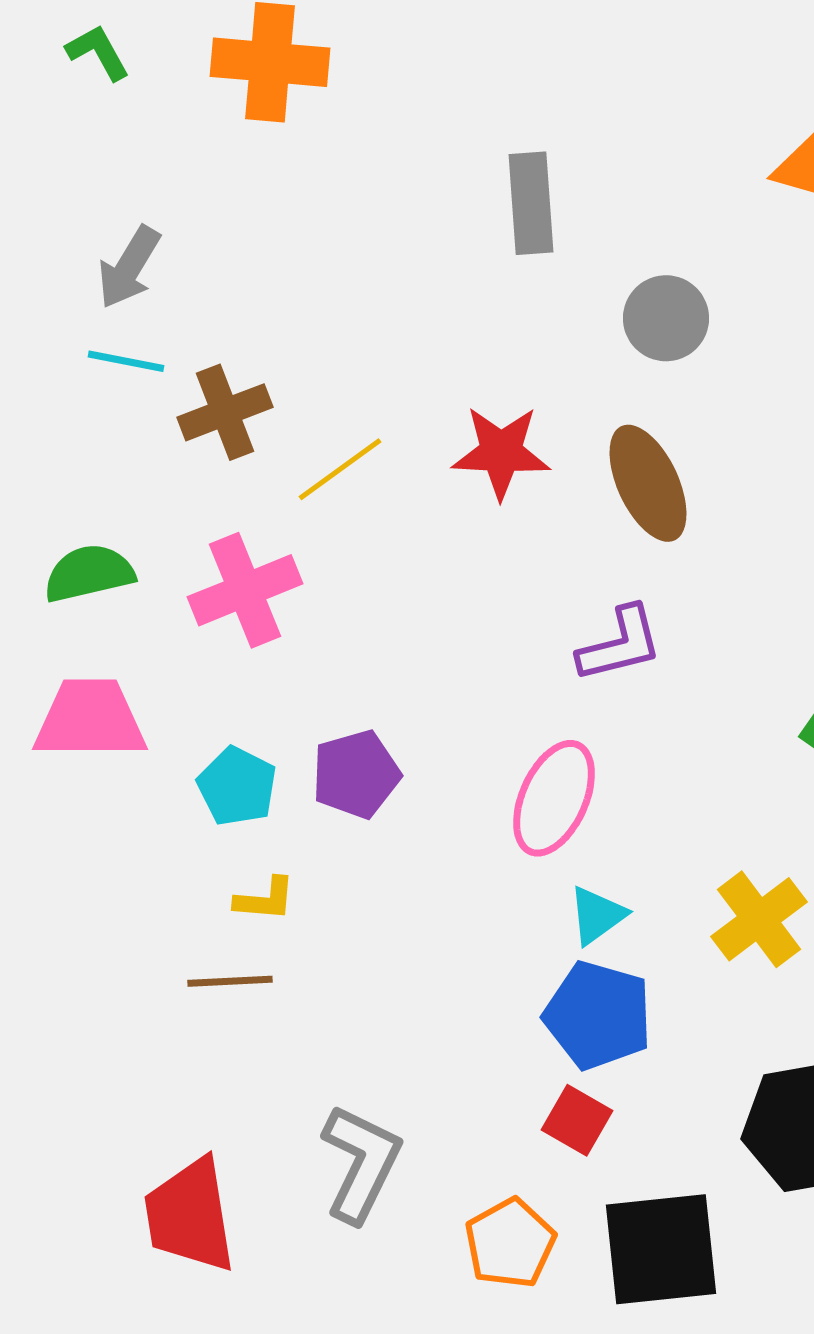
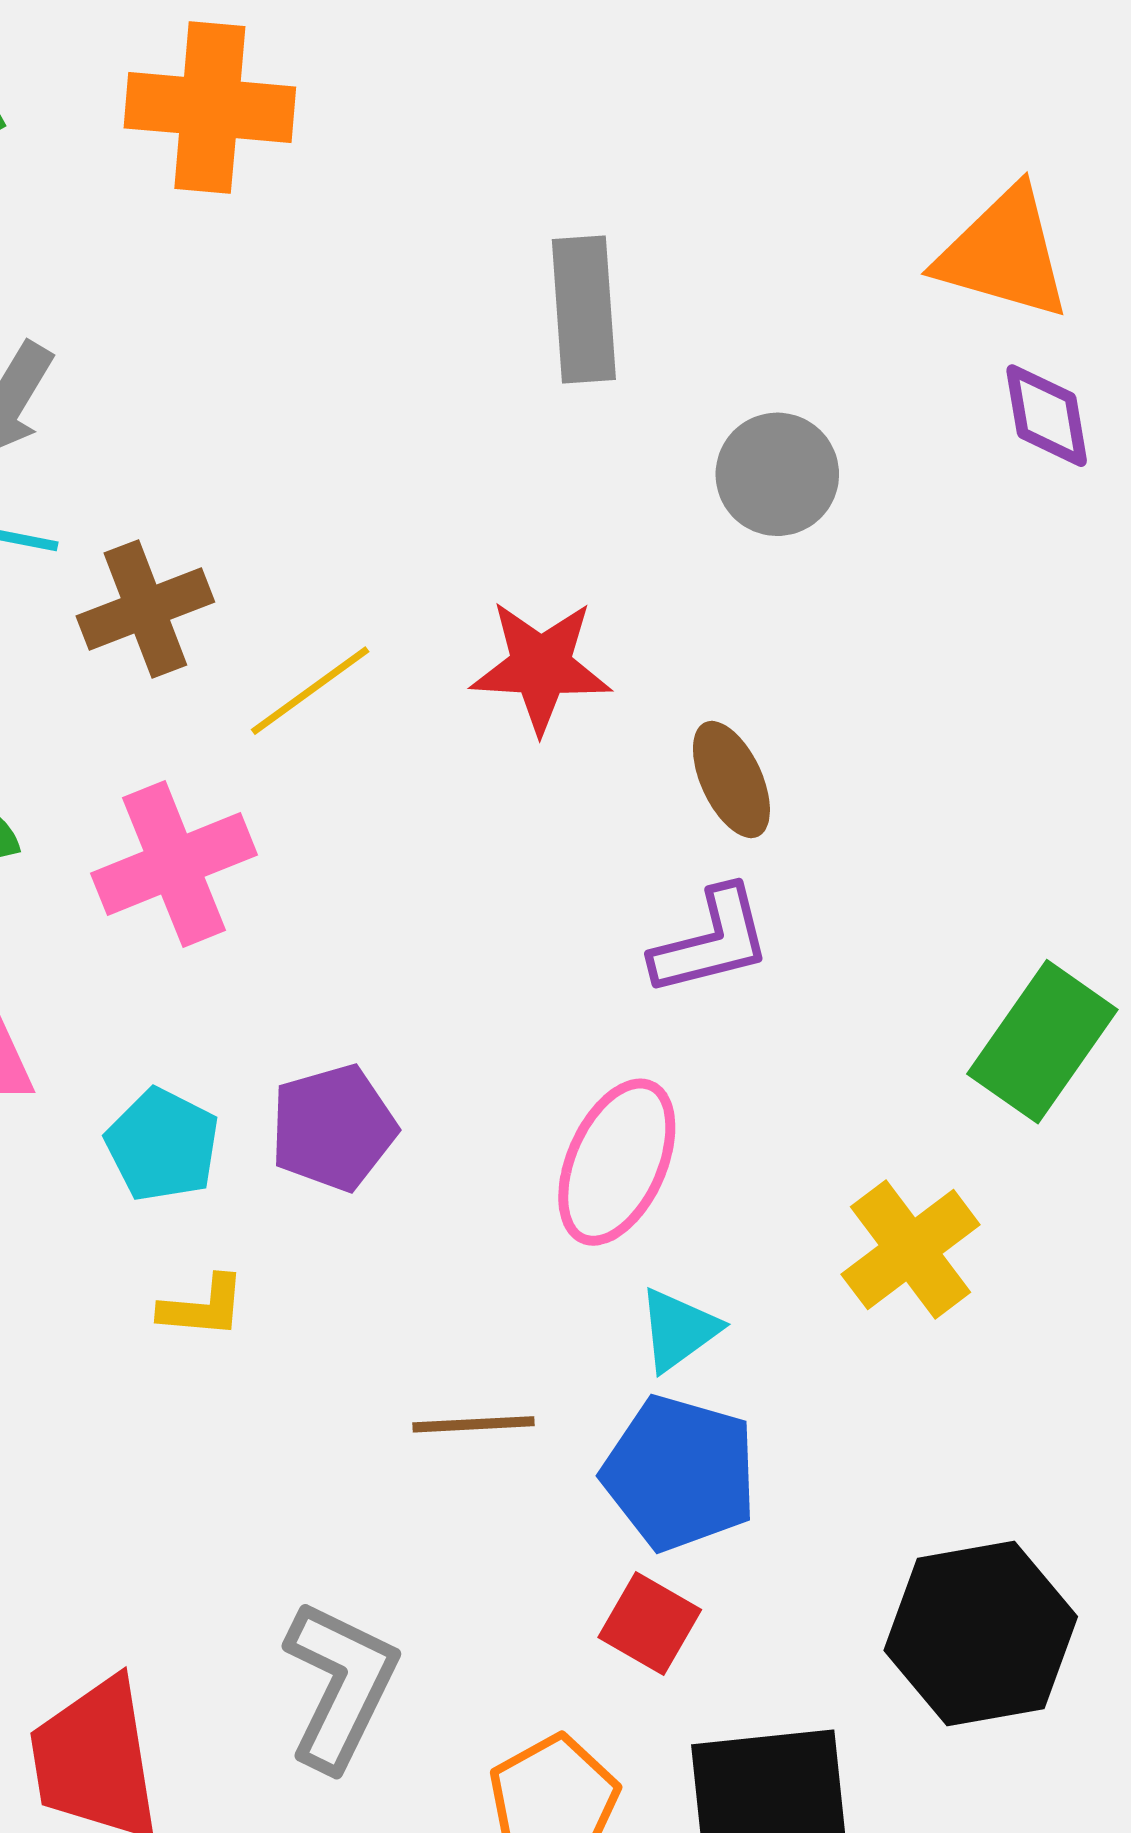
brown ellipse: (648, 483) -> (731, 780), moved, size x0.7
yellow cross: (759, 919) -> (911, 1249), moved
brown line: (230, 981) -> (474, 1424), moved

